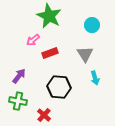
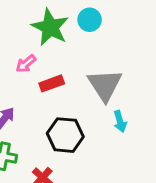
cyan circle: (92, 25) -> (90, 20), moved
gray triangle: (85, 54) -> (105, 85), size x1.4

